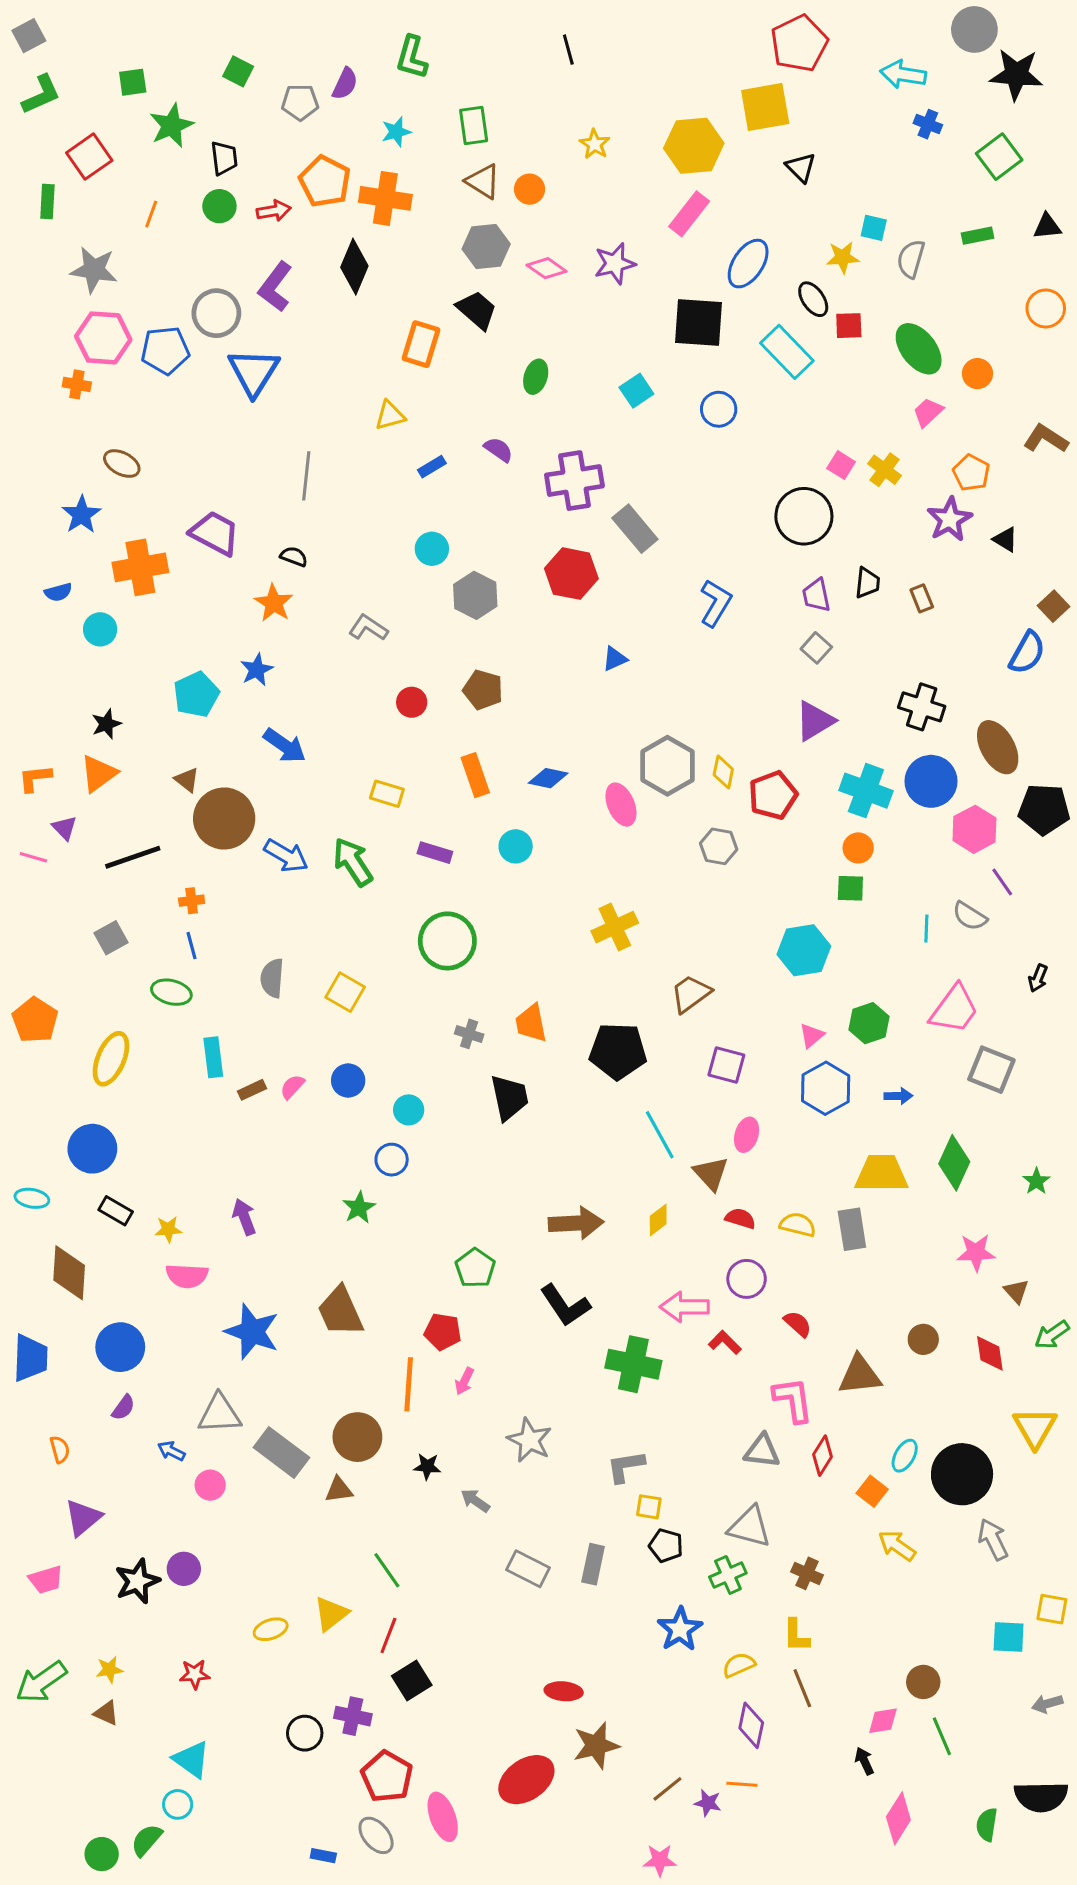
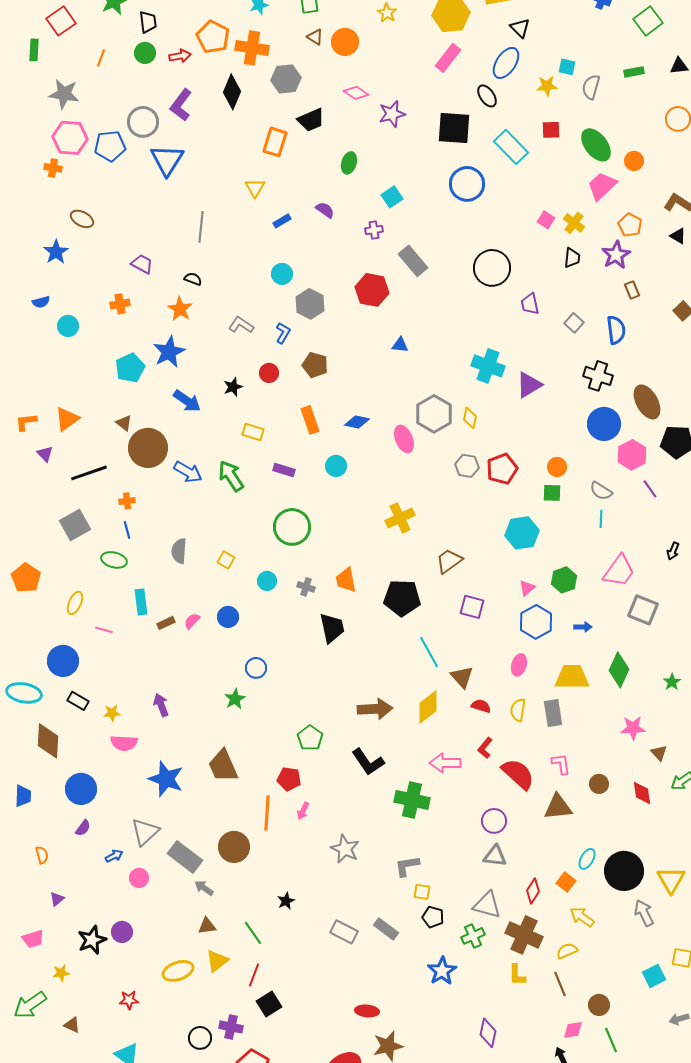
brown triangle: (483, 181) -> (315, 37), size x0.7
orange circle: (530, 189) -> (345, 42), size x1.4
gray hexagon: (486, 246) -> (286, 79), moved
purple star: (615, 264) -> (392, 114), moved
blue ellipse: (748, 264) -> (506, 63), moved
black ellipse: (813, 299) -> (487, 96), moved
black trapezoid: (477, 310) -> (311, 120), turned 116
cyan square: (636, 391) -> (392, 197), moved
blue circle: (719, 409) -> (467, 184), size x1.5
pink trapezoid: (928, 412) -> (602, 186), size x1.5
yellow triangle: (390, 415) -> (255, 188), turned -45
purple cross: (574, 481) -> (374, 230), size x0.5
black circle: (804, 516) -> (492, 268), moved
purple trapezoid: (215, 533) -> (142, 264), size x0.7
black triangle: (1005, 539) -> (678, 236), moved
orange cross: (140, 567) -> (120, 304), moved, size x0.6
black trapezoid: (867, 583) -> (572, 258), moved
brown rectangle: (922, 598) -> (632, 290), moved
blue L-shape: (716, 603) -> (283, 333), moved, size x0.7
gray square: (816, 648) -> (574, 323), moved
blue semicircle: (1027, 653) -> (616, 330), moved, turned -36
blue triangle: (615, 659) -> (400, 345), turned 30
blue star: (257, 670) -> (169, 352), size x1.5
black star: (106, 724) -> (233, 387), moved
cyan cross: (866, 791) -> (488, 366), moved
red pentagon: (773, 795) -> (502, 469), moved
pink line: (33, 857) -> (104, 630), moved
gray semicircle: (970, 916) -> (601, 491), moved
gray square: (111, 938) -> (75, 525), size x1.4
yellow square: (345, 992) -> (226, 560), size x0.7
yellow ellipse: (111, 1059) -> (75, 603), size x0.7
cyan circle: (409, 1110) -> (267, 581), moved
pink ellipse: (747, 1135) -> (519, 665), moved
cyan ellipse: (32, 1198) -> (24, 693), size x1.6
yellow diamond: (658, 1220) -> (428, 707), size x1.6
yellow semicircle: (798, 1225) -> (518, 710), turned -95
purple circle: (747, 1279) -> (494, 821), moved
red semicircle: (798, 1324) -> (518, 774), size x1.8
red L-shape: (725, 1342) -> (485, 748), moved, turned -95
blue trapezoid: (30, 1358) -> (23, 796), size x0.7
pink L-shape: (793, 1400) -> (561, 764), moved, size x0.7
gray triangle: (219, 1414) -> (145, 832), turned -40
yellow triangle: (1035, 1428) -> (671, 880), moved
blue arrow: (171, 1451) -> (114, 856), turned 126
red diamond: (822, 1456) -> (533, 891), moved
black star: (427, 1466) -> (286, 901), moved, turned -30
brown triangle: (339, 1490) -> (207, 926), moved
gray arrow: (475, 1501) -> (204, 888), moved
purple triangle: (83, 1518) -> (57, 899), size x0.6
gray rectangle: (593, 1564) -> (386, 929), turned -65
brown cross: (807, 1573) -> (524, 935), size x1.8
yellow ellipse: (271, 1629) -> (178, 971), size x1.4
cyan square: (1009, 1637) -> (654, 976), turned -30
yellow semicircle: (739, 1665) -> (567, 951), moved
yellow star: (109, 1670) -> (61, 973), moved
brown line: (802, 1688) -> (560, 984), moved

